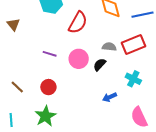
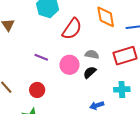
gray semicircle: (109, 47) -> (92, 54), moved
cyan cross: (133, 79) -> (122, 89), turned -35

